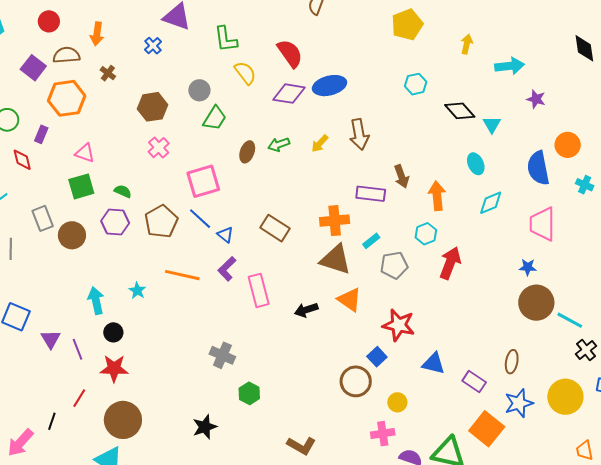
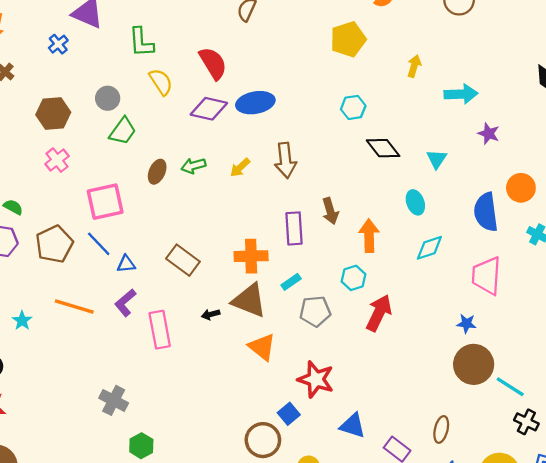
black diamond: (460, 111) -> (383, 148), moved
purple rectangle: (371, 194) -> (294, 228), turned 76
blue triangle: (225, 235) -> (126, 264), turned -48
black arrow: (306, 310) -> (211, 314), moved, size x0.7
black cross: (586, 350) -> (526, 422), turned -30

